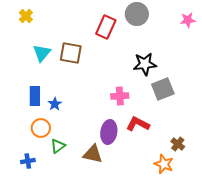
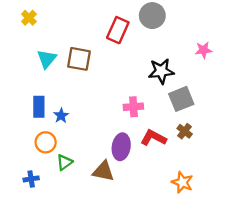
pink star: (188, 20) -> (203, 50), moved
brown cross: (178, 144) -> (185, 131), moved

